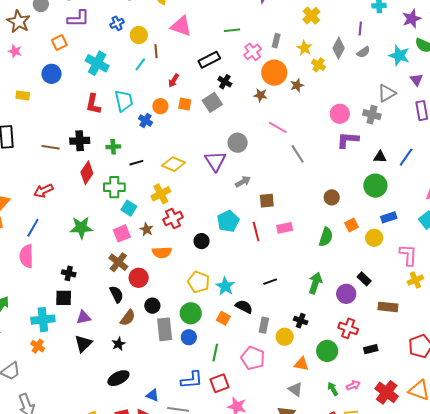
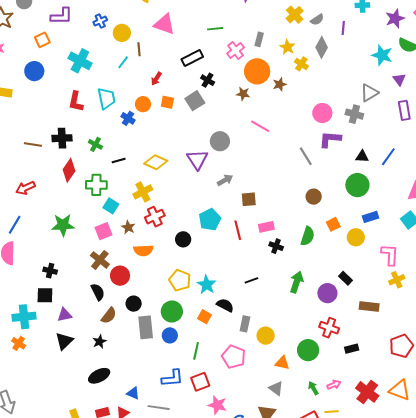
gray semicircle: (363, 52) -> (317, 20), moved
green cross: (113, 147) -> (95, 144), turned 32
gray line: (298, 154) -> (306, 156), moved
black cross: (301, 321) -> (276, 246), moved

